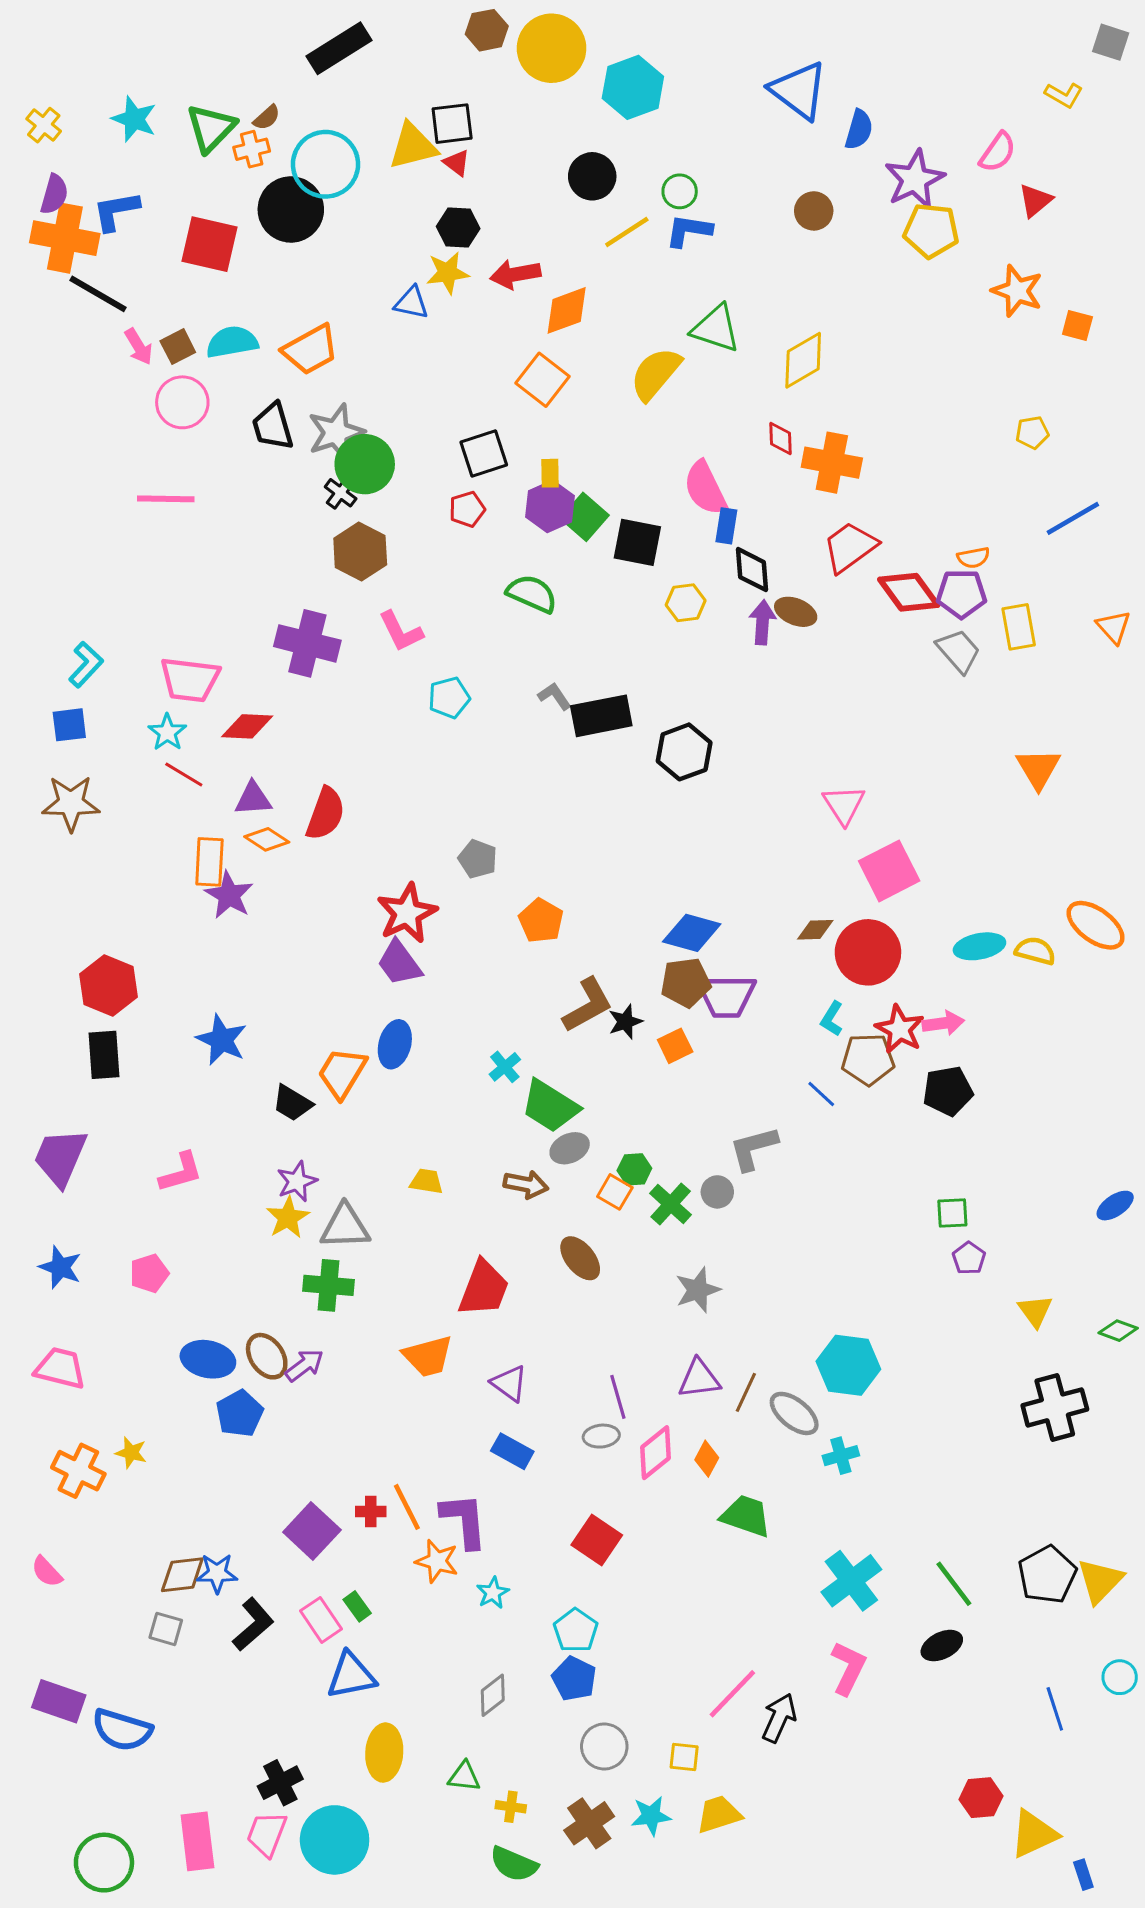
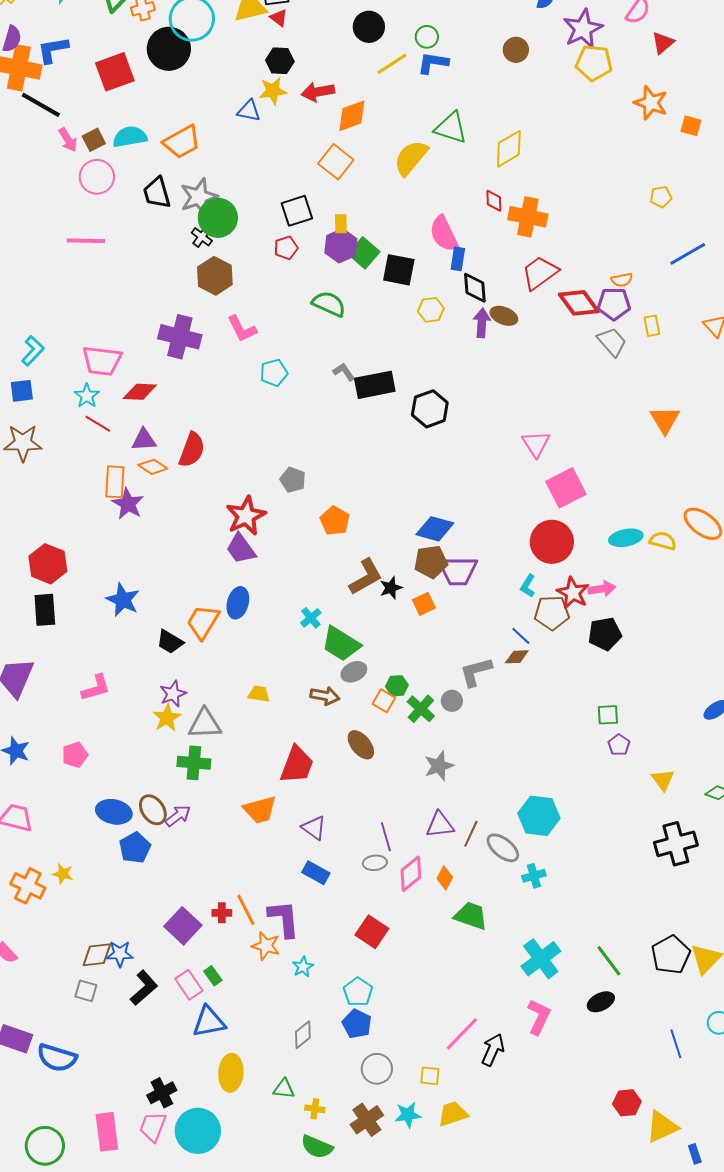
red square: (209, 244) -> (115, 72), turned -33
yellow rectangle: (1019, 627) -> (652, 326), size x0.7
brown diamond: (815, 930) -> (517, 657), moved

